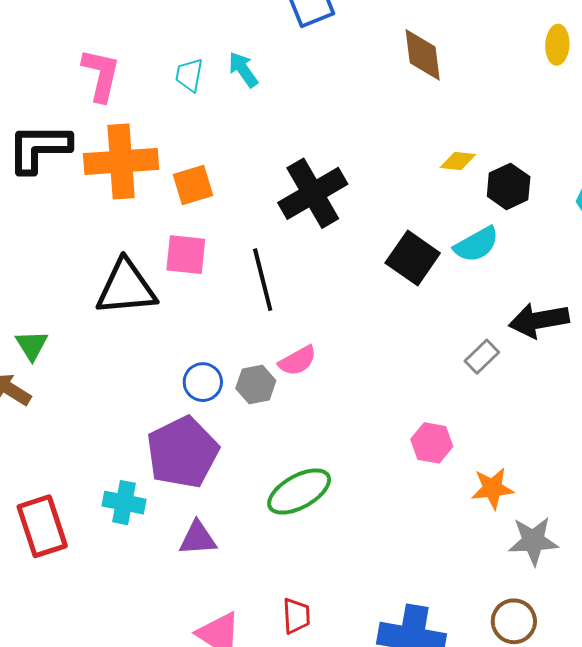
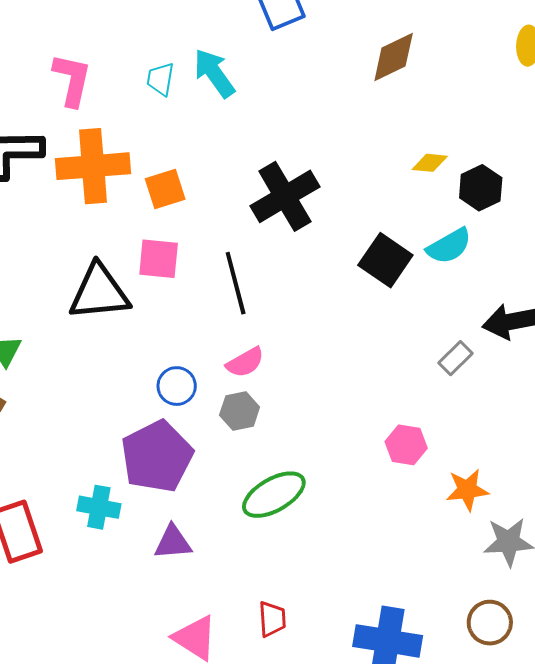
brown diamond: (423, 55) -> (394, 57), turned 72
cyan arrow: (243, 70) -> (214, 73), size x1.4
pink semicircle: (298, 361) -> (245, 362), moved
gray hexagon: (256, 385) -> (240, 411), moved

